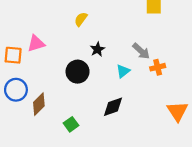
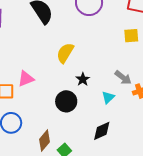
yellow semicircle: (81, 19) -> (65, 53), size x1.5
brown diamond: (39, 104) -> (44, 141), moved

